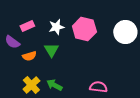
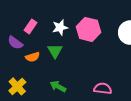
pink rectangle: (27, 26) -> (31, 26), turned -32
yellow cross: (31, 85) -> (17, 86), moved

